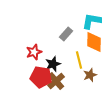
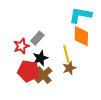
gray rectangle: (66, 34) -> (37, 38), moved
brown star: (90, 75) -> (69, 68), moved

